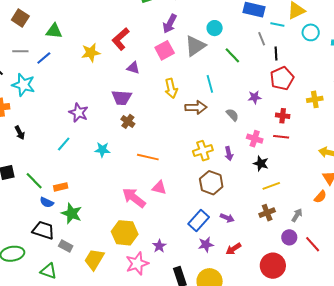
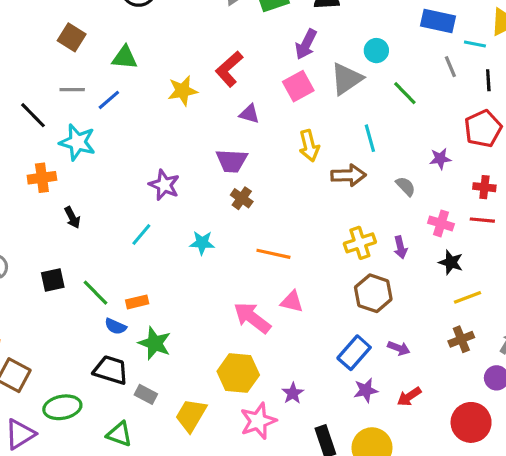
black line: (276, 53) -> (488, 80), moved

